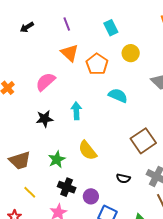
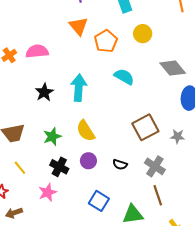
pink semicircle: (45, 82) -> (37, 51), moved, turned 30
cyan arrow: (76, 111) -> (79, 88), size x1.4
black star: (45, 119) -> (44, 92), turned -30
purple circle: (91, 196) -> (88, 161), moved

